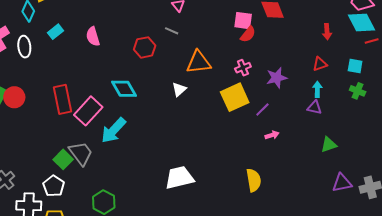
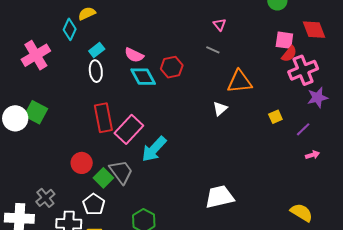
pink semicircle: (93, 36) -> (134, 55), turned -48
white ellipse: (24, 47) -> (96, 71), moved
red hexagon: (145, 47) -> (172, 67), moved
pink cross: (243, 68) -> (303, 70), moved, size x1.8
cyan diamond: (124, 89) -> (143, 77), moved
red circle: (14, 97) -> (82, 163), moved
yellow square: (235, 97) -> (275, 117), size x0.5
yellow semicircle: (254, 180) -> (302, 213), moved, turned -50

